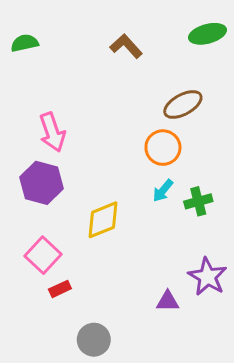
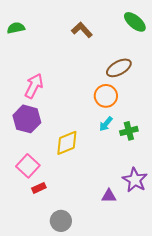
green ellipse: (207, 34) -> (135, 22), turned 55
pink arrow: (52, 132) -> (34, 86), turned -135

